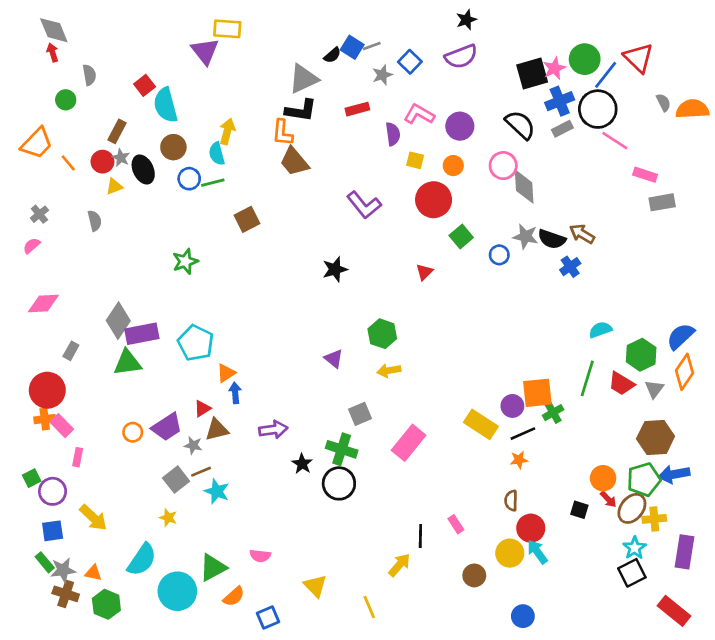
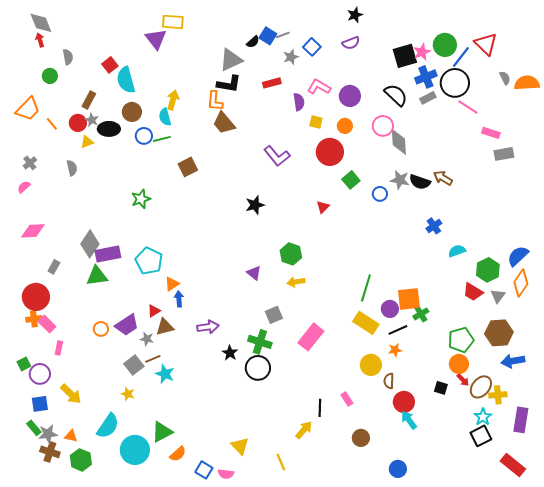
purple semicircle: (461, 56) -> (351, 43), size x0.7
black ellipse: (143, 169) -> (109, 129), turned -65
blue cross: (570, 267) -> (434, 226), moved
green line: (587, 378) -> (366, 288), moved
green pentagon: (644, 480) -> (461, 340), moved
yellow circle: (510, 553) -> (371, 365), moved
pink semicircle: (260, 556) -> (226, 474), moved
blue square: (268, 617) -> (204, 470), turned -36

